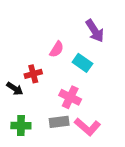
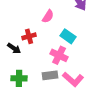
cyan rectangle: (82, 63) -> (68, 36), moved

